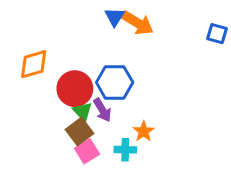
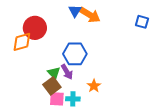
red circle: (75, 89) -> (35, 28), moved
cyan cross: (125, 150) -> (73, 99), moved
pink square: (87, 151) -> (57, 99), turned 35

